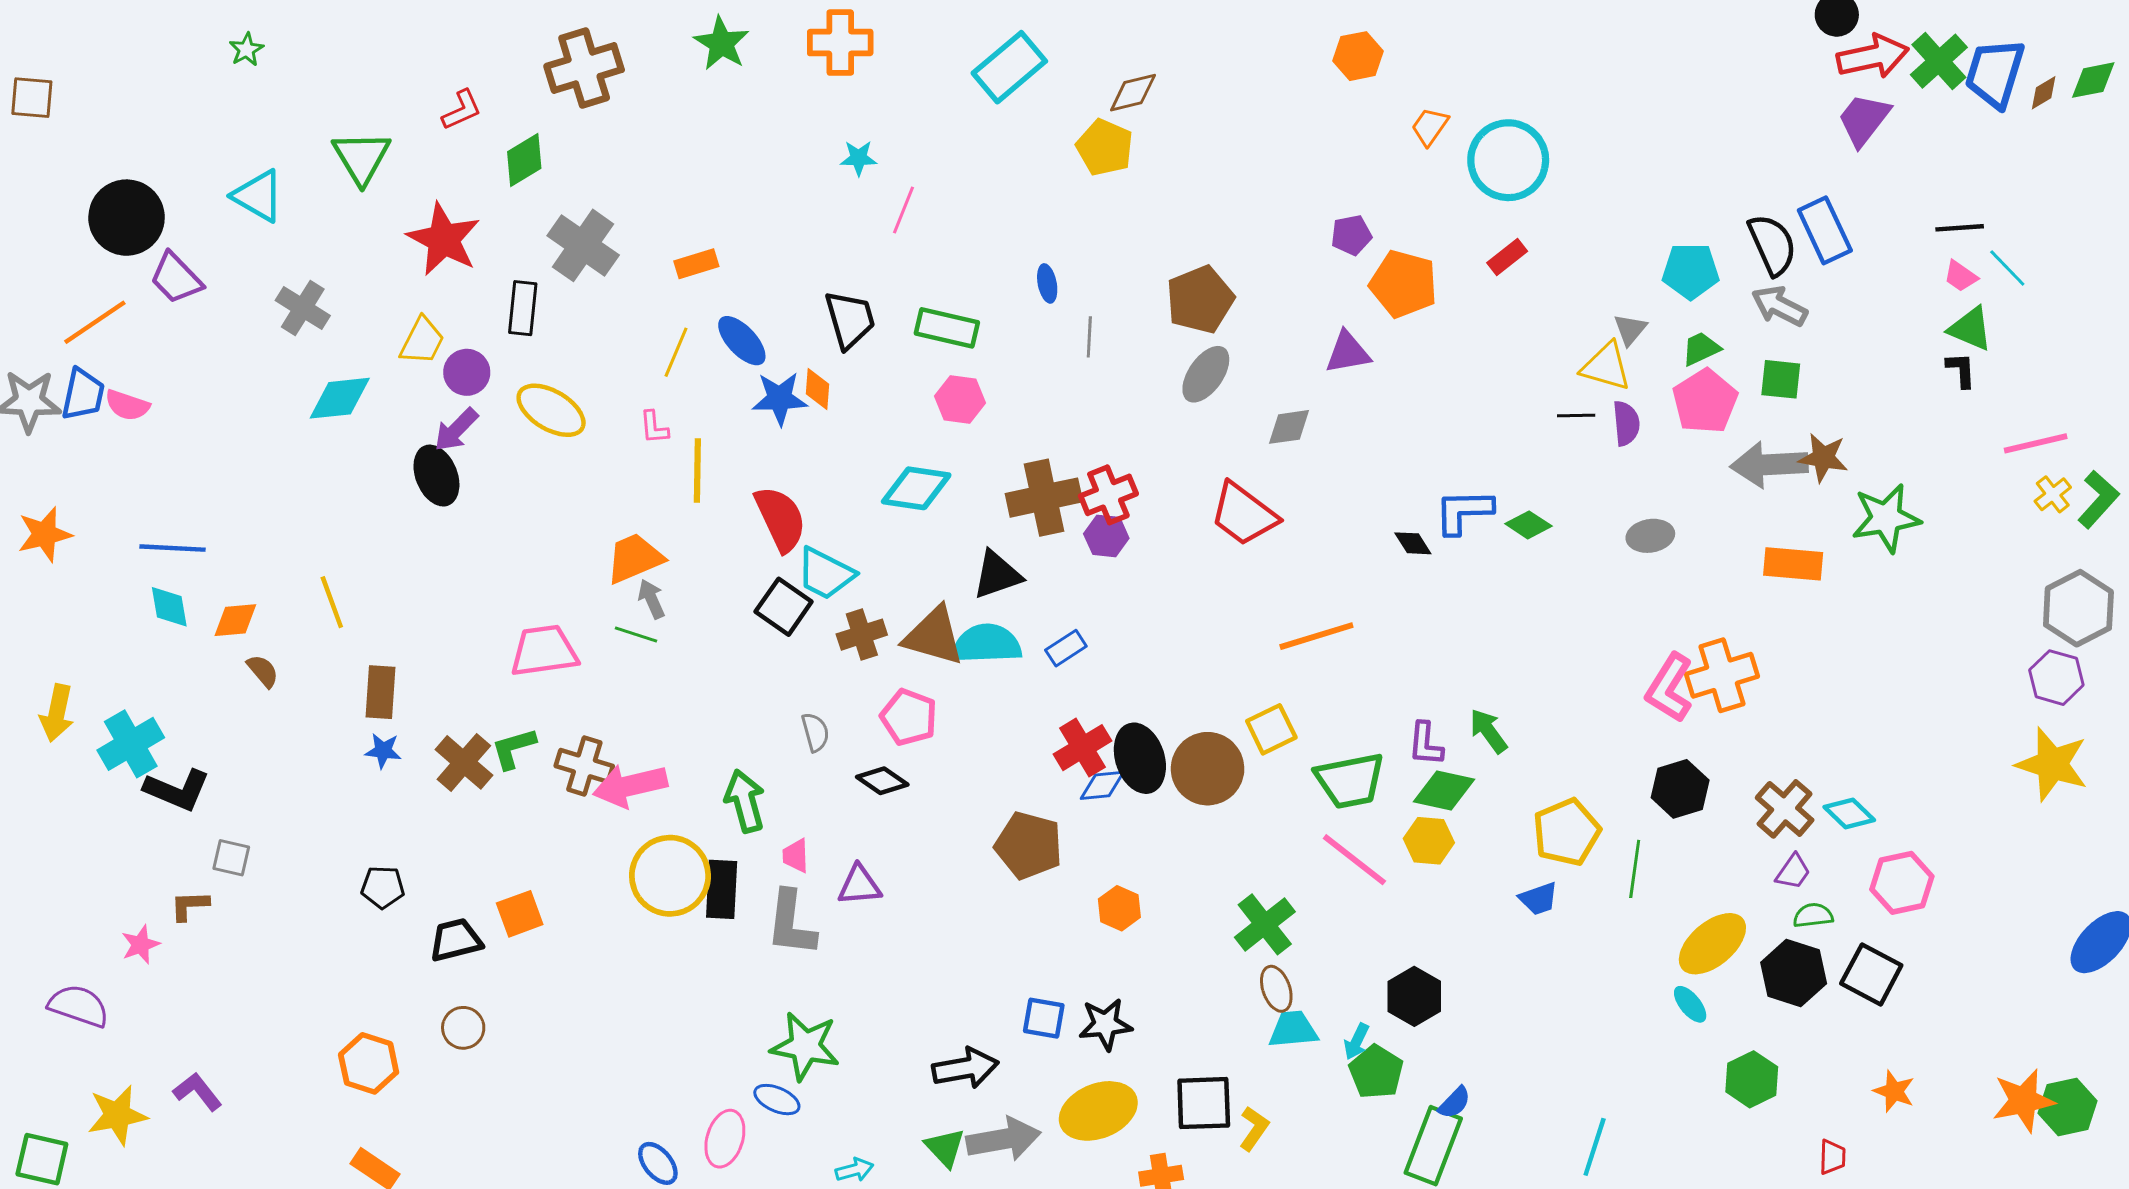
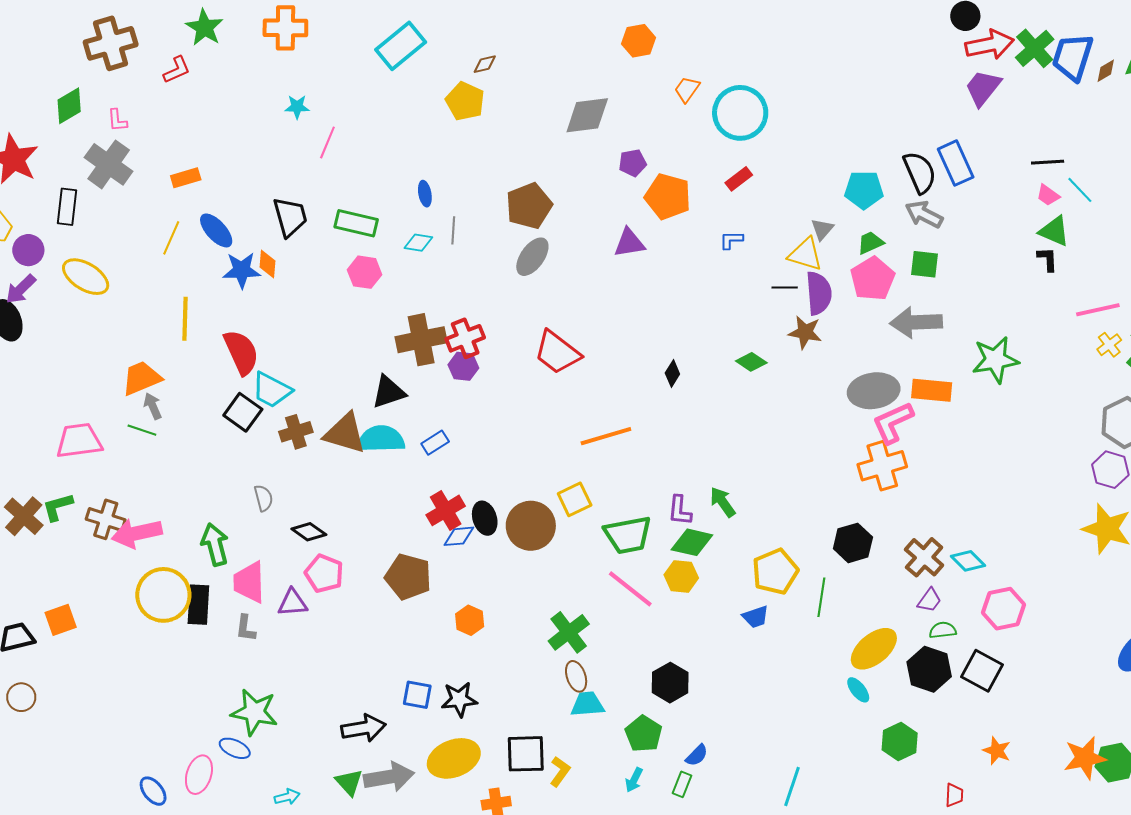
brown diamond: (1133, 93) -> (485, 64), size x0.7
red L-shape: (462, 110) -> (177, 70), moved
purple semicircle: (1626, 423) -> (819, 293), size x1.4
pink L-shape: (654, 427) -> (117, 120), moved
gray diamond: (1289, 427) -> (587, 115), moved, size x1.5
brown star: (1823, 458) -> (805, 332), moved
cyan diamond: (916, 488) -> (418, 243), moved, size x0.6
blue L-shape: (1464, 512) -> (731, 240), moved, size x0.6
gray ellipse: (1650, 536) -> (874, 391), moved, size x1.6
black diamond: (1413, 543) -> (672, 373), turned 64
pink L-shape: (1669, 688) -> (893, 423), moved, turned 33
pink pentagon: (909, 717) -> (324, 574), moved
black ellipse: (1140, 758) -> (485, 518), size x0.7
pink trapezoid: (796, 856) -> (249, 582), size x1.8
gray L-shape: (791, 923) -> (246, 628), size x0.6
cyan arrow: (1356, 1041) -> (634, 780), moved
green rectangle: (1433, 1146) -> (682, 784), size x0.5

